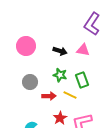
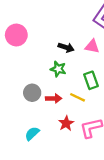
pink circle: (26, 46) -> (16, 35), moved
green star: (60, 75) -> (58, 69), moved
gray circle: (30, 82) -> (32, 93), moved

